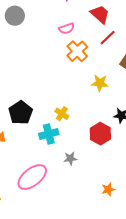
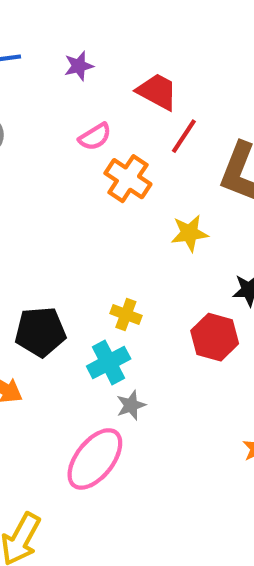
black pentagon: (21, 113) -> (40, 332), turned -30
gray star: (70, 158) -> (131, 405), moved

